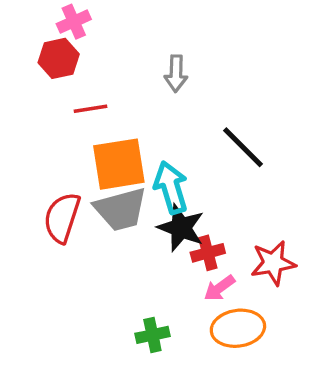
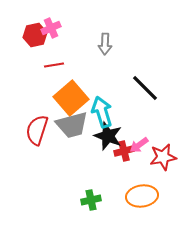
pink cross: (74, 22) -> (51, 28), moved
orange square: (119, 164) -> (71, 98), turned -32
pink arrow: (220, 288) -> (139, 145), moved

